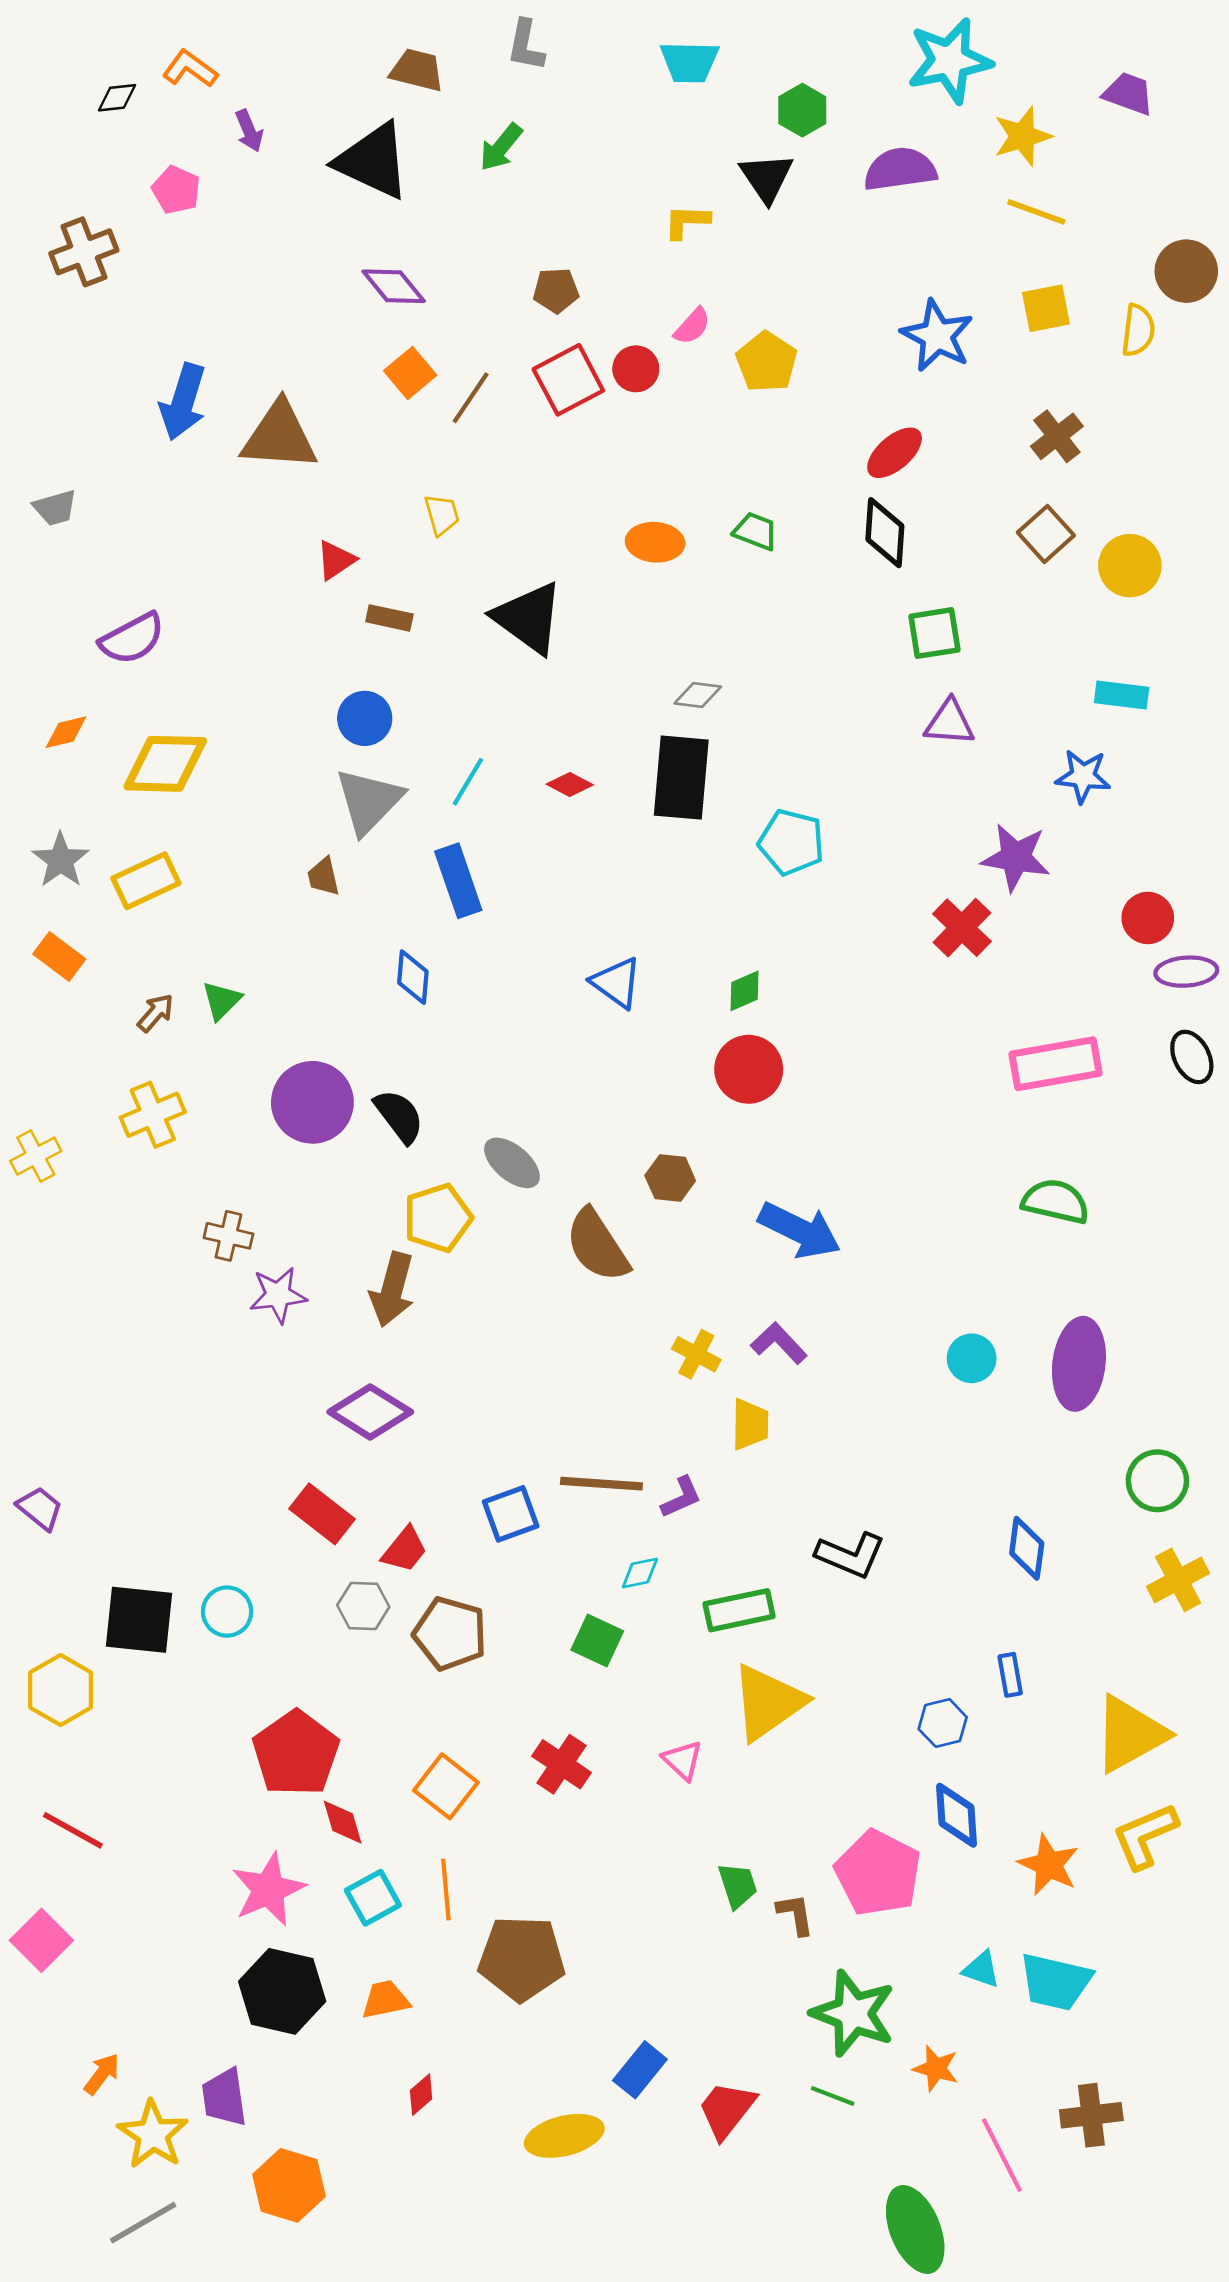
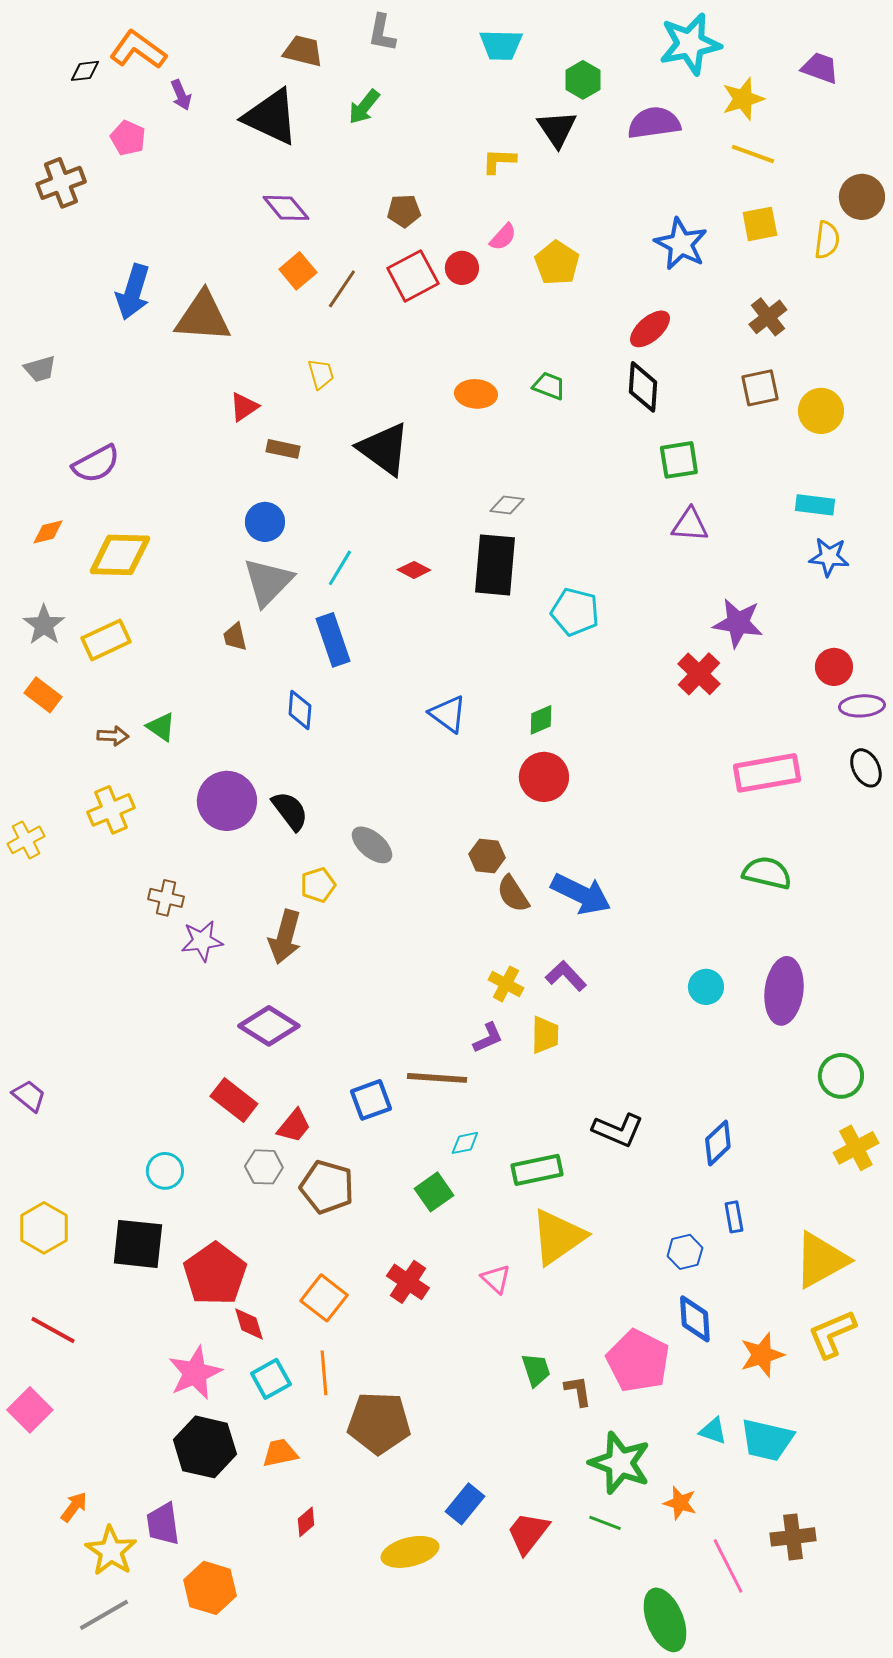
orange L-shape: (190, 69) -> (138, 50), size x1.4
brown square: (1046, 534) -> (760, 388), turned 30
blue star: (1083, 776) -> (829, 557), moved
green triangle: (222, 1001) -> (161, 727), turned -40
brown arrow: (156, 1013) -> (113, 736), turned 52
yellow pentagon: (438, 1218) -> (318, 885), size x0.7
brown semicircle: (597, 1245) -> (513, 894), moved, size x0.7
purple L-shape: (681, 1497) -> (488, 1038), moved
blue diamond: (1027, 1548) -> (718, 1143), moved, turned 39
black square: (139, 1620) -> (138, 1244), moved
green square: (597, 1640) -> (434, 1192), turned 30
orange star: (1049, 1865) -> (762, 1355), turned 30

